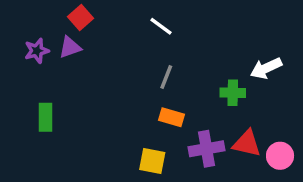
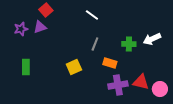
green cross: (233, 93) -> (129, 44), moved
orange rectangle: (172, 117) -> (110, 63), moved
yellow square: (152, 161) -> (74, 67), moved, turned -35

